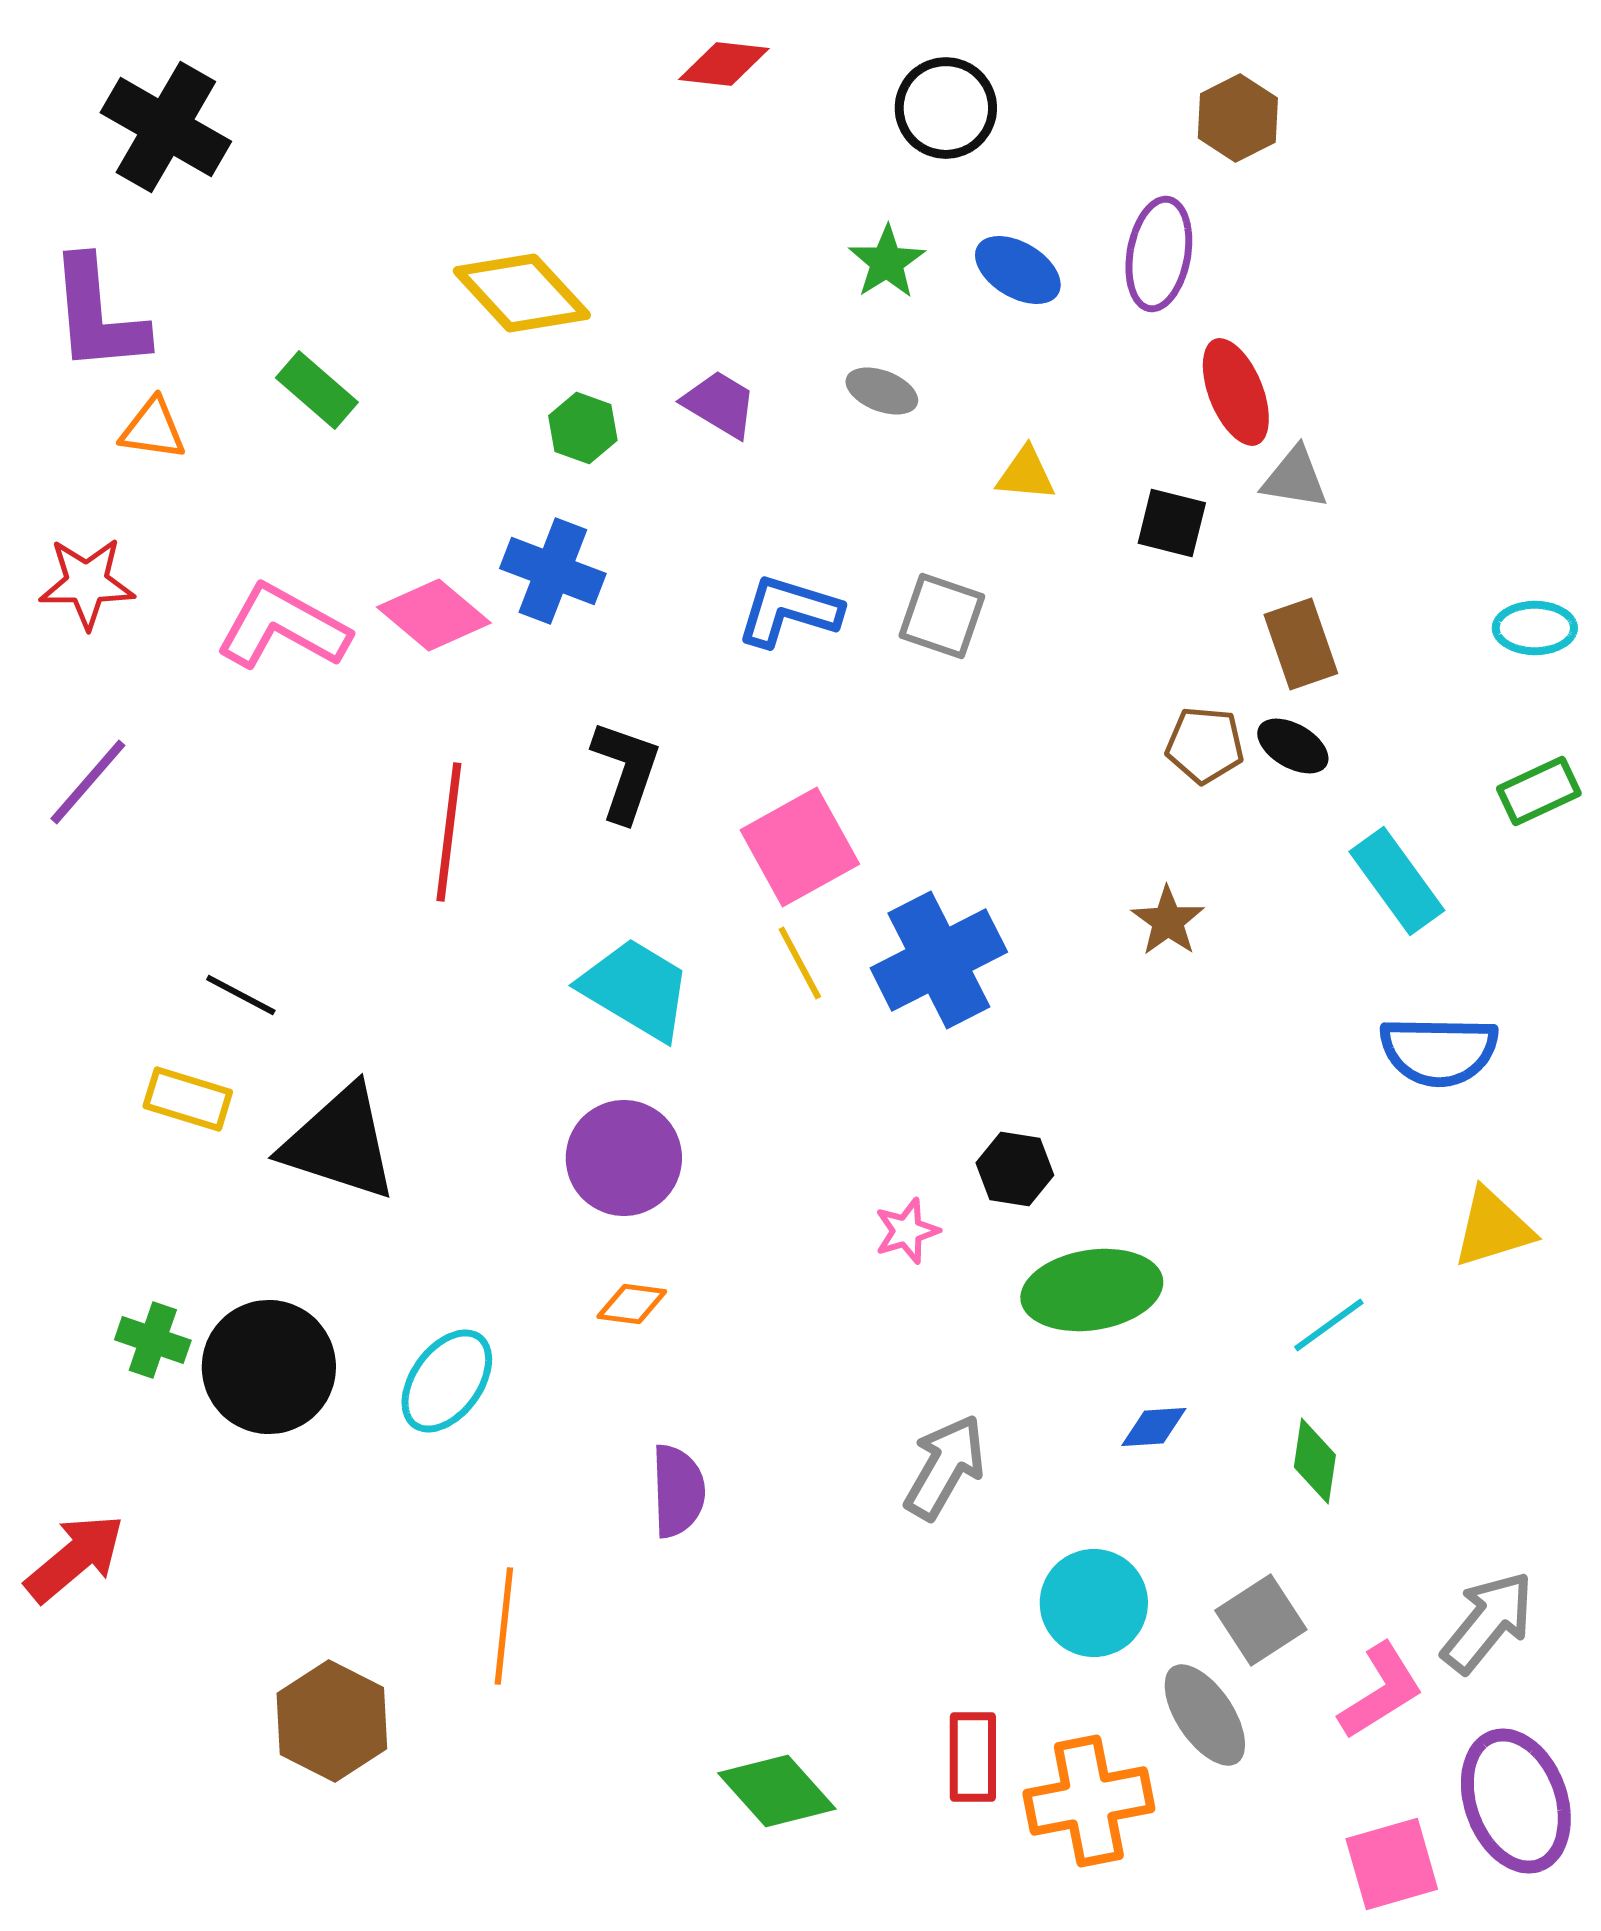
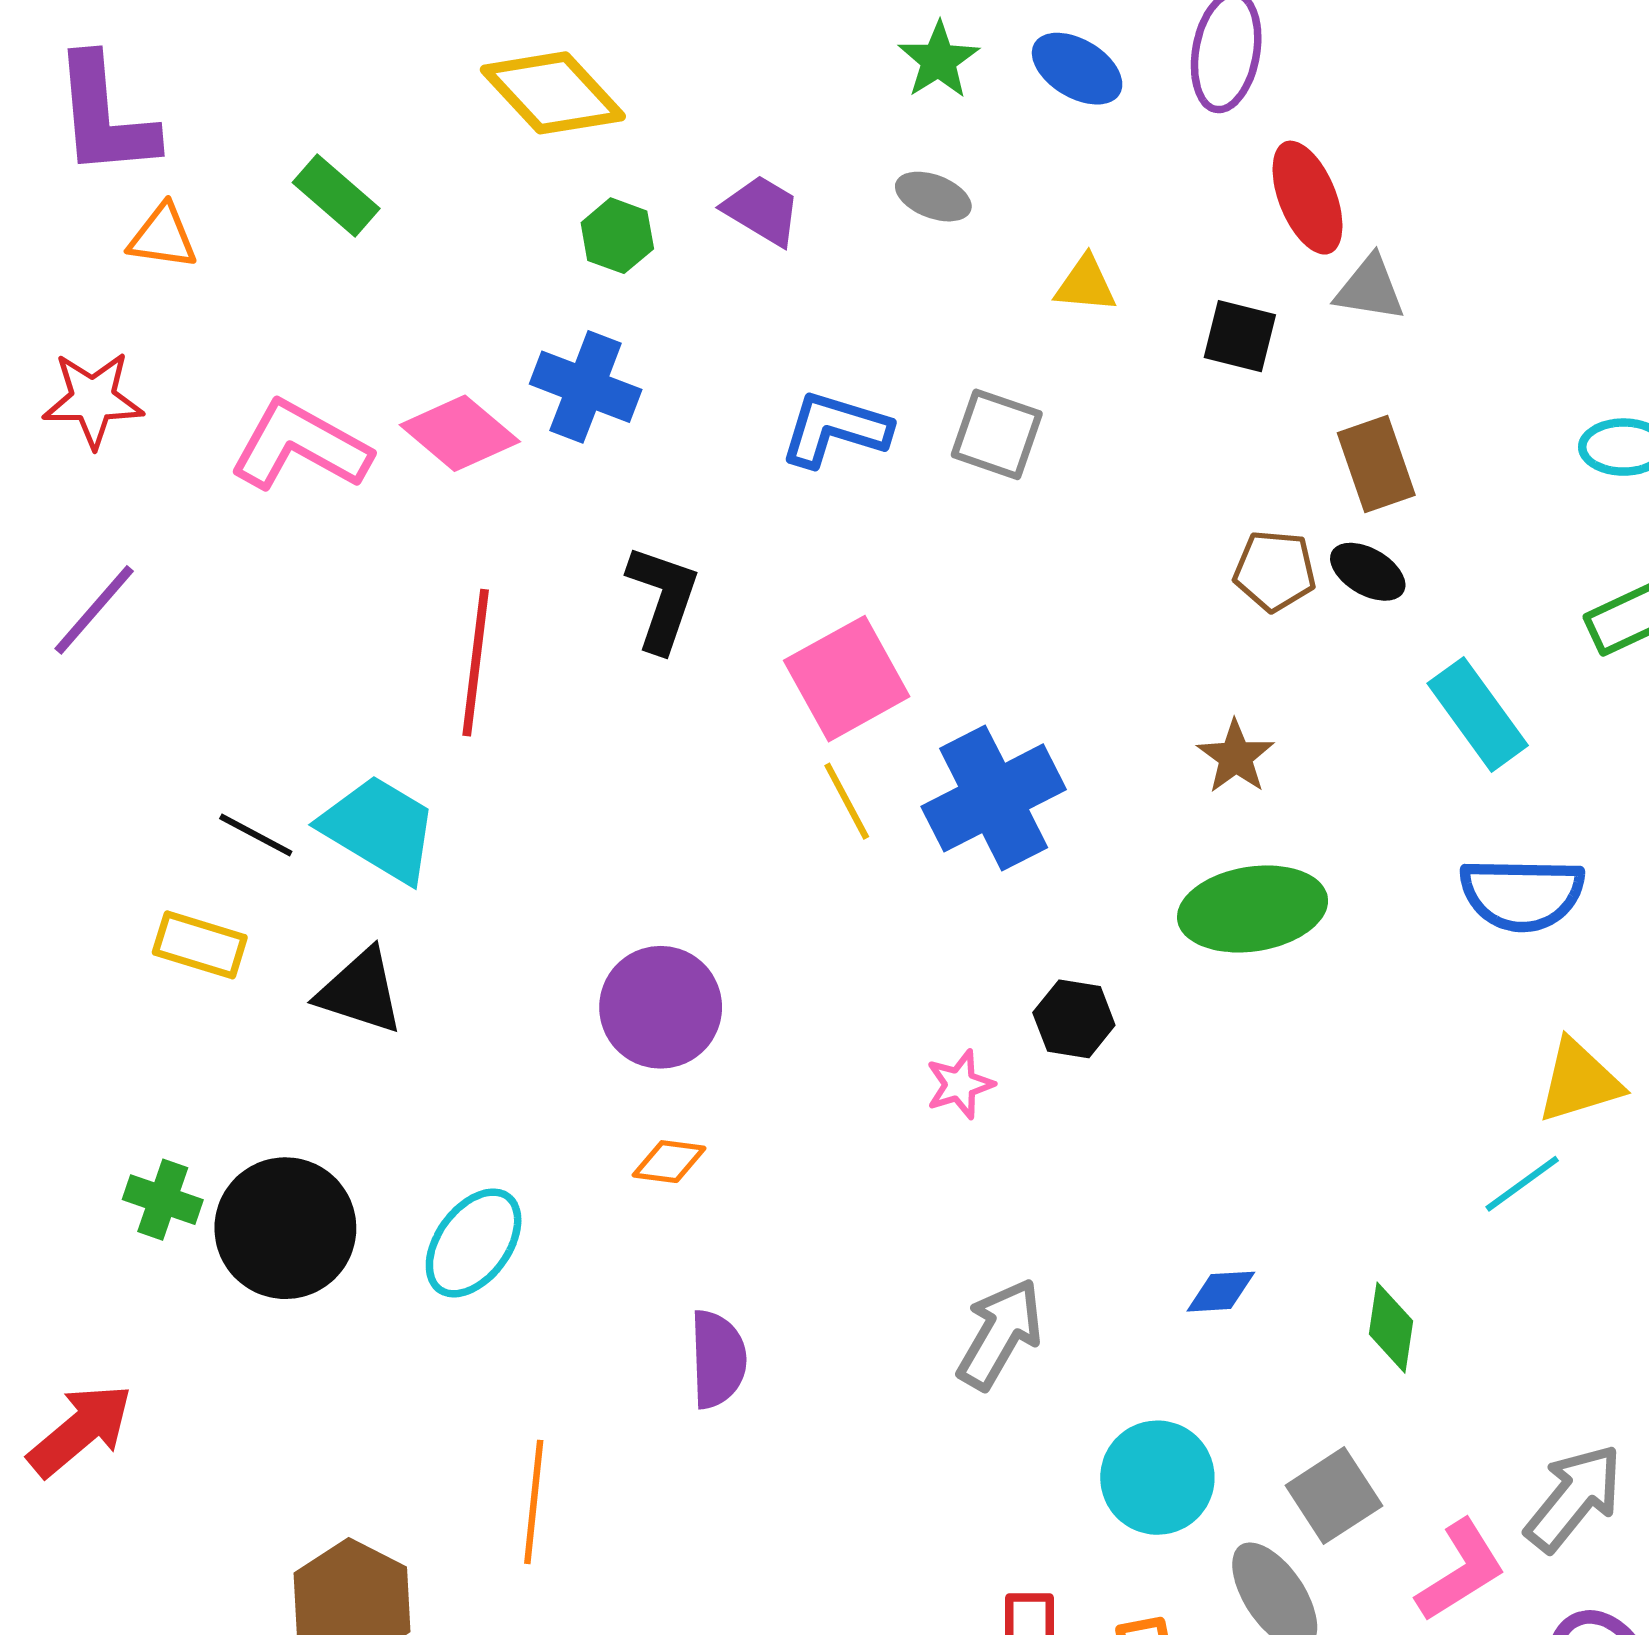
cyan trapezoid: (636, 989) -> (379, 829), moved
black triangle: (340, 1143) -> (360, 991), size x0.7
green ellipse: (1092, 1290) -> (1253, 909), moved
cyan line: (1329, 1325) -> (1522, 1184), moved

